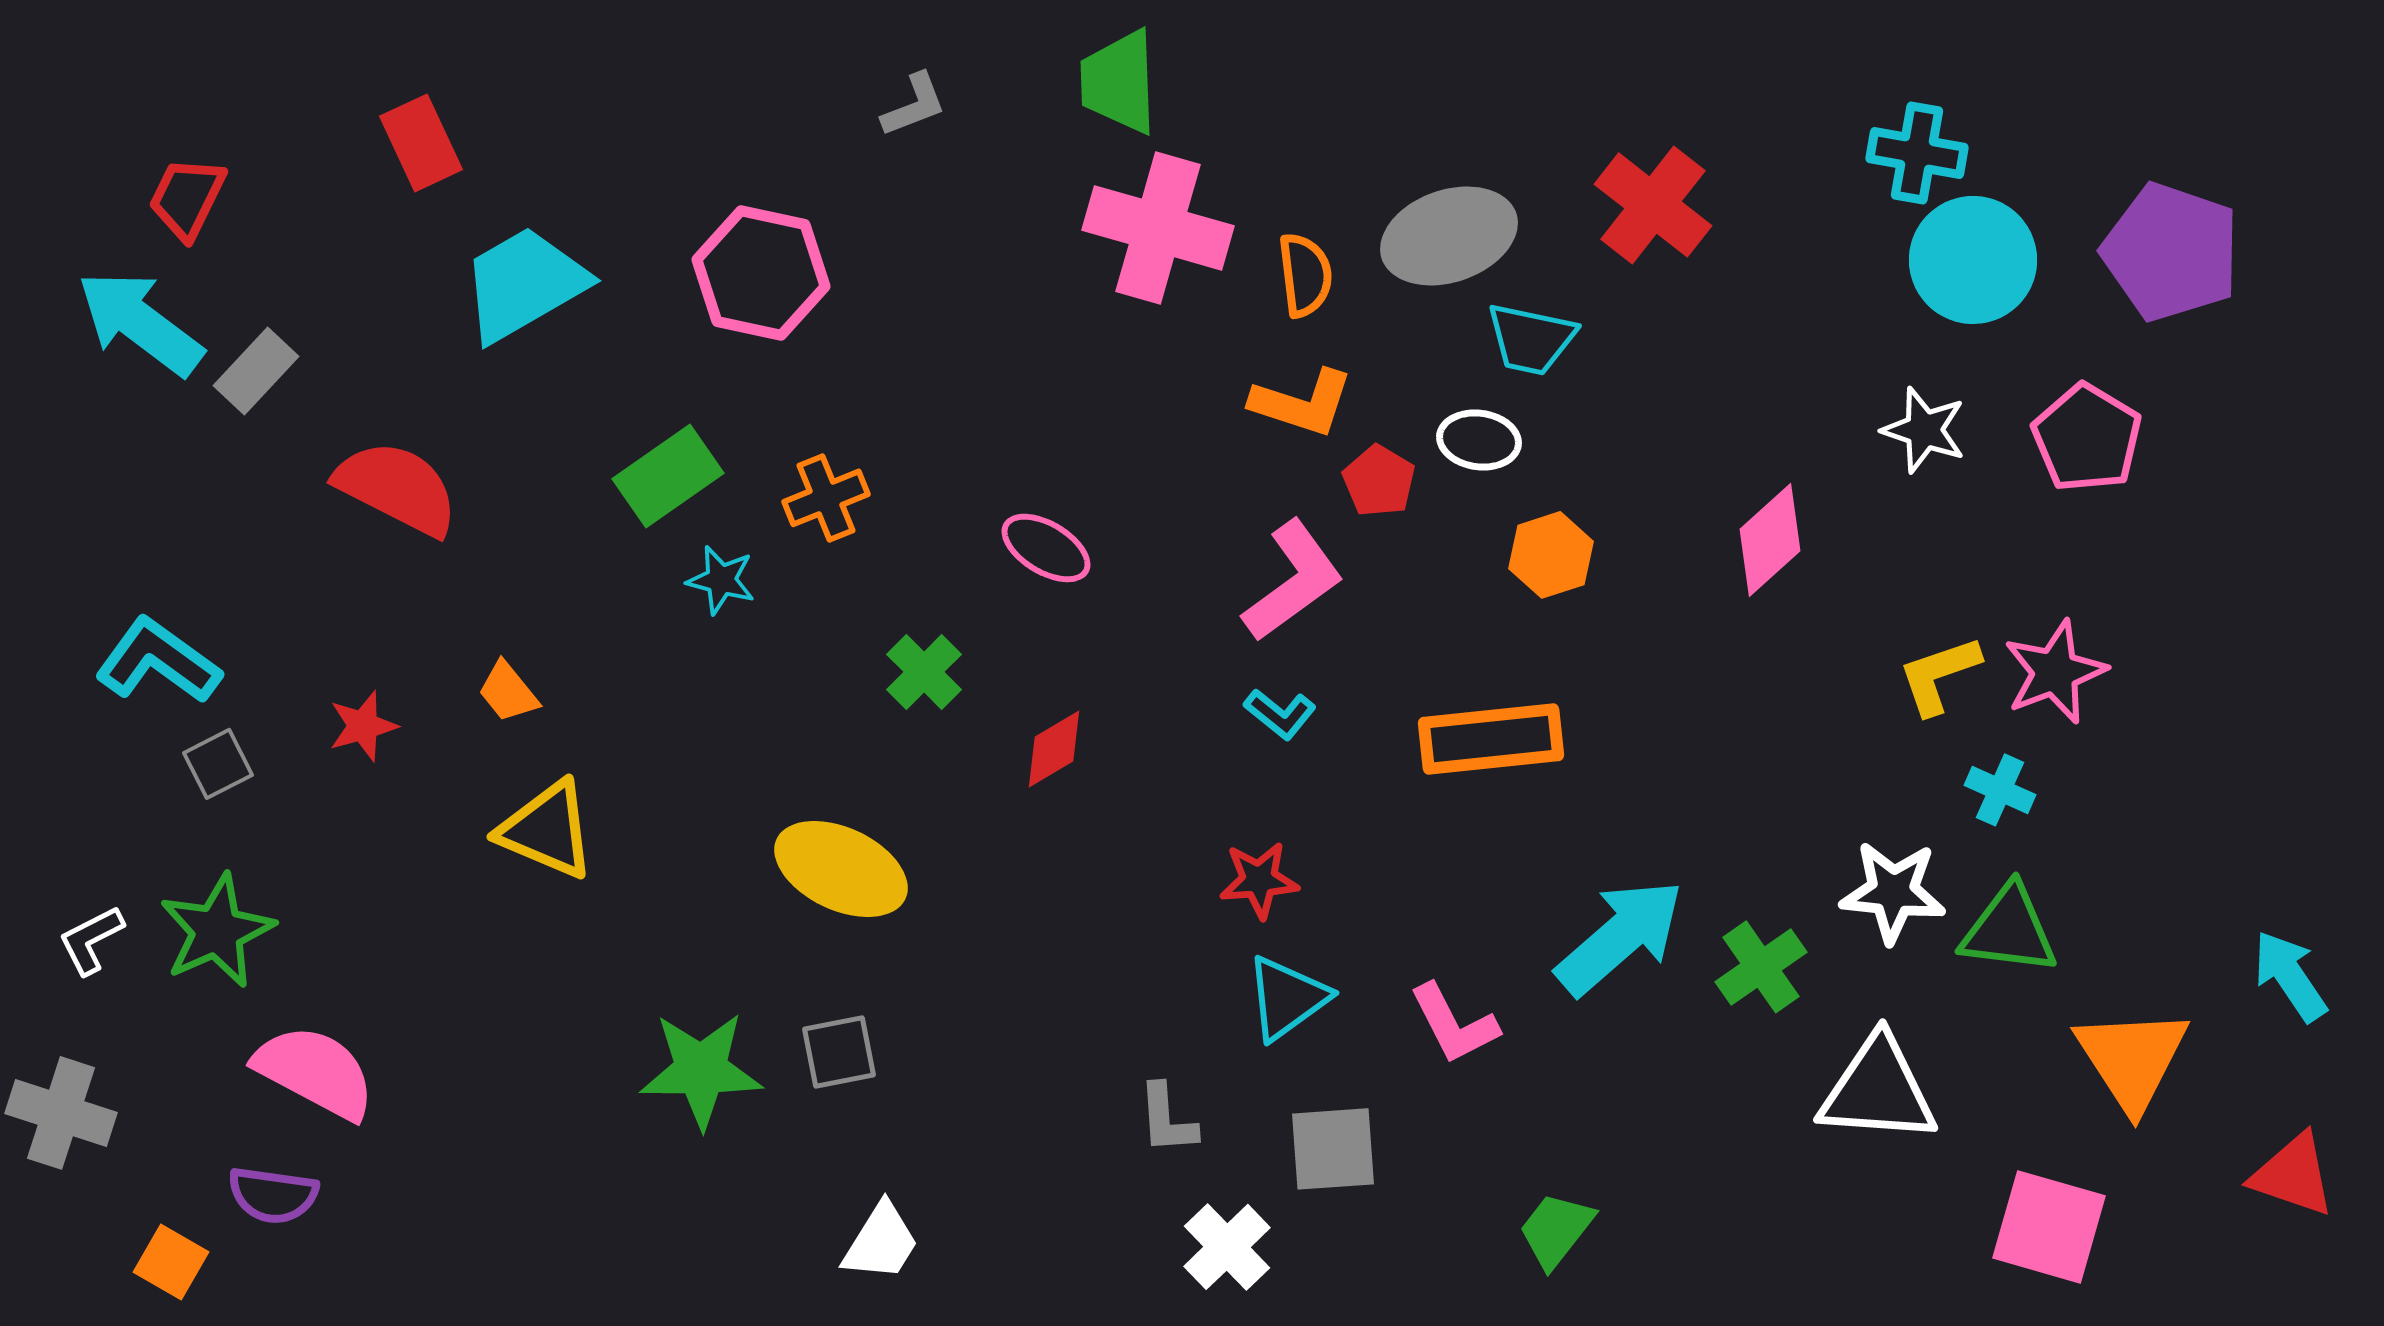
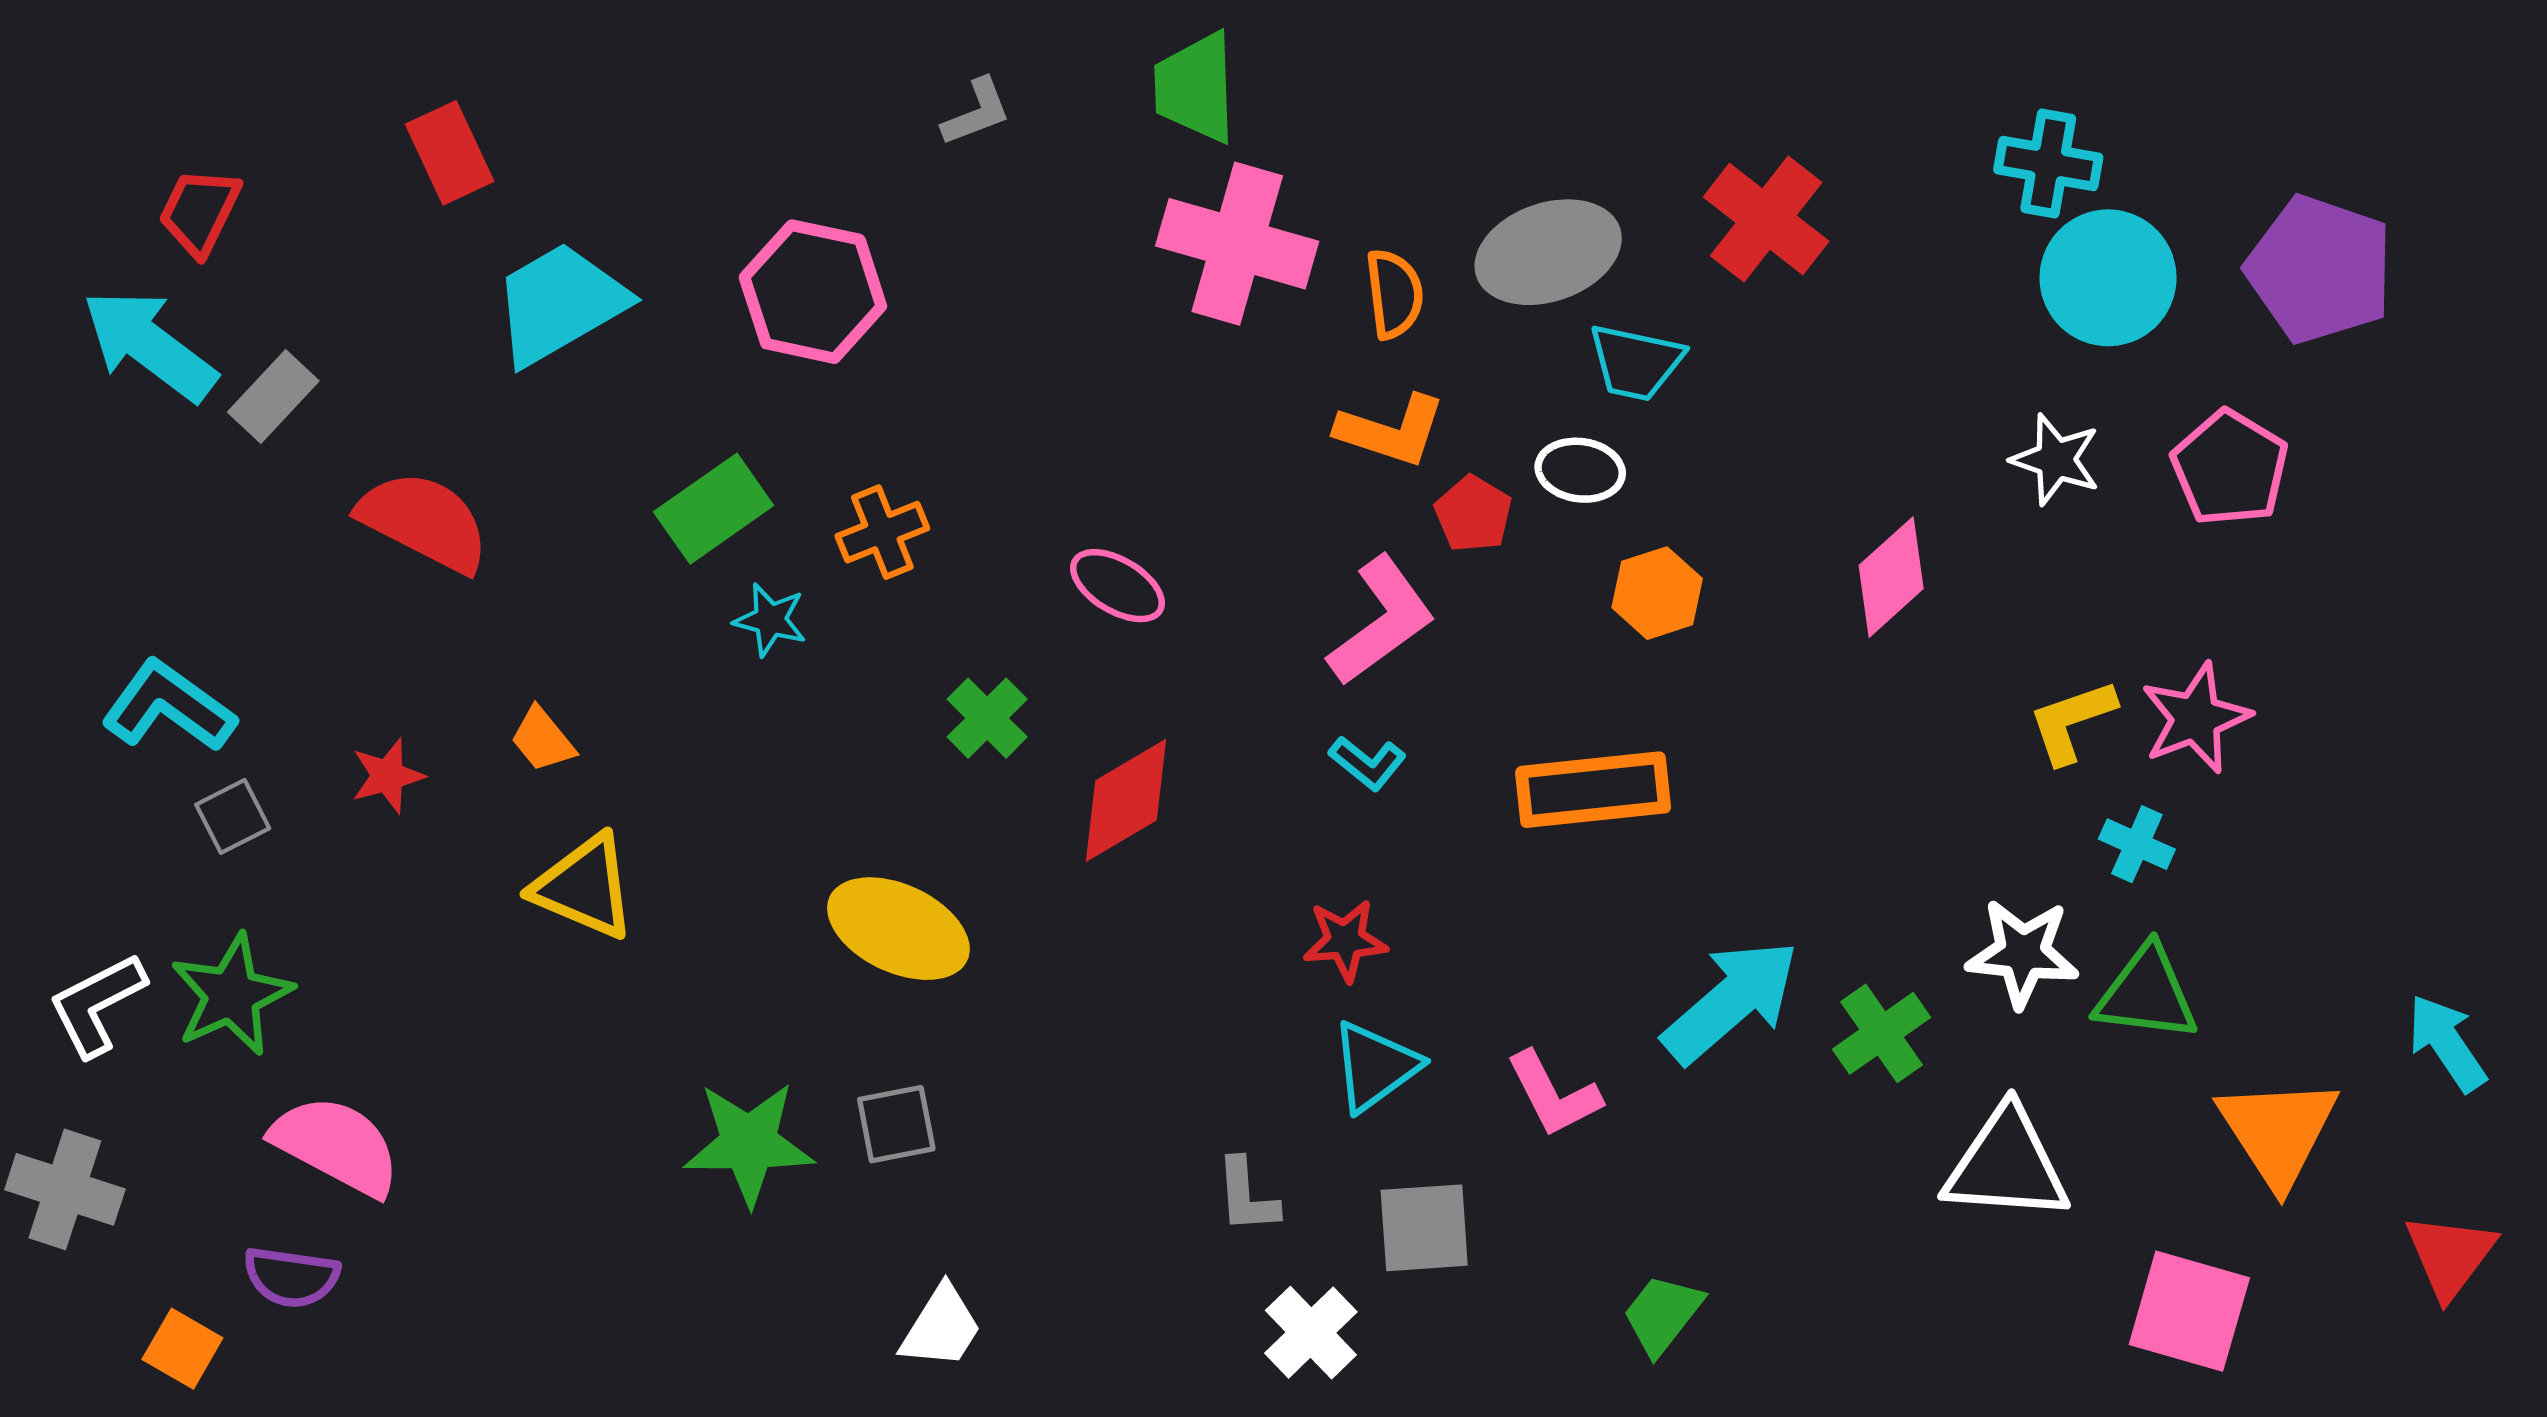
red diamond: (1054, 749) -> (1126, 800), size x1.5
white L-shape: (91, 940) -> (97, 1004), size x1.4
red triangle: (2293, 1175) -> (2450, 1256), turned 48

